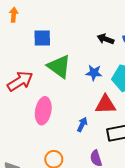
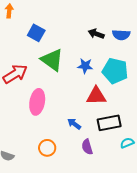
blue square: (42, 38) -> (36, 33), turned 30
blue arrow: (82, 124) -> (74, 124), moved, turned -80

